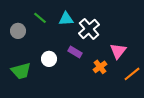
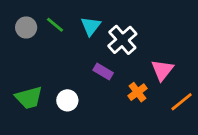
cyan triangle: (66, 19) -> (91, 26), turned -49
gray circle: (18, 31) -> (26, 27), moved
white circle: (49, 59) -> (67, 100), moved

